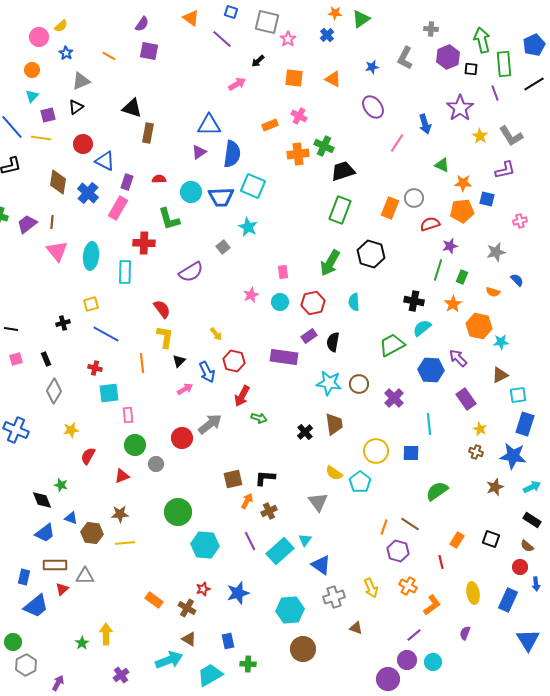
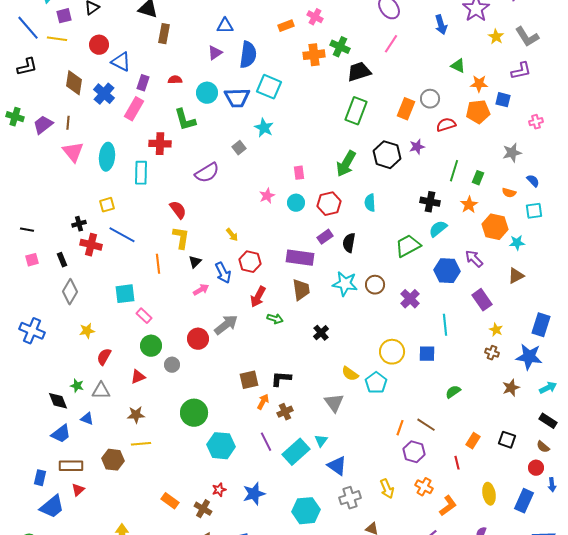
blue triangle: (209, 125) -> (225, 26), size x0.7
pink line: (397, 143) -> (391, 44), moved
purple star: (450, 246) -> (417, 147), moved
red cross: (95, 368) -> (91, 245), moved, size x1.5
cyan square: (518, 395) -> (534, 211), moved
pink rectangle: (128, 415) -> (144, 316), turned -42
brown trapezoid: (334, 424) -> (301, 290), moved
green semicircle: (437, 491) -> (453, 392), size x0.7
brown hexagon: (92, 533) -> (113, 460), moved
gray triangle: (85, 576) -> (101, 391), moved

